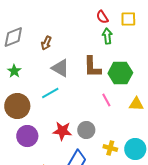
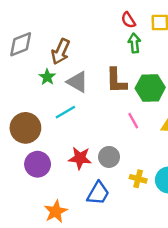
brown arrow: (46, 43) -> (61, 52), size x1.5
green star: (14, 71) -> (47, 77), moved

